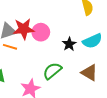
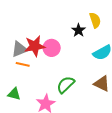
black star: (69, 44) -> (79, 30), moved

